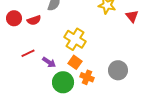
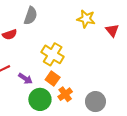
gray circle: (118, 70) -> (95, 102), moved
orange cross: (87, 77) -> (65, 94), turned 32

